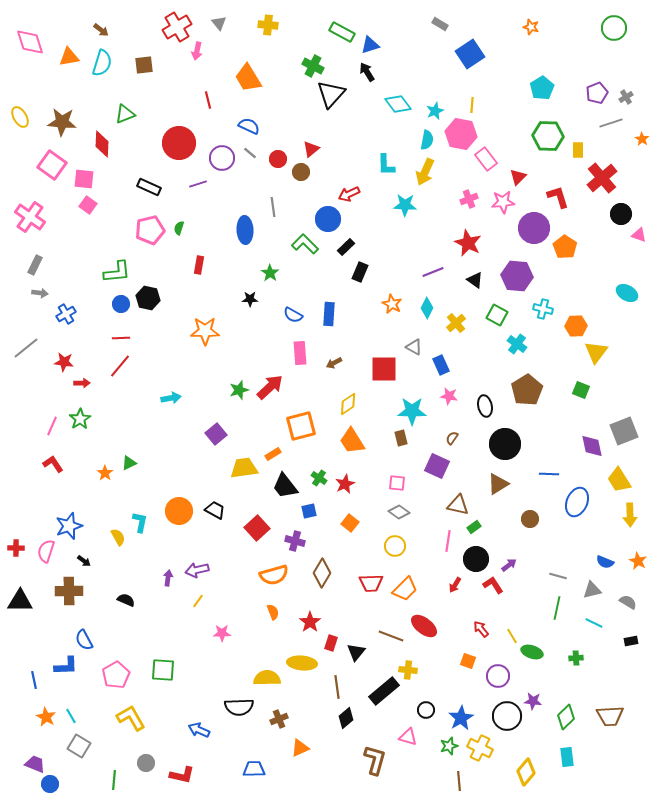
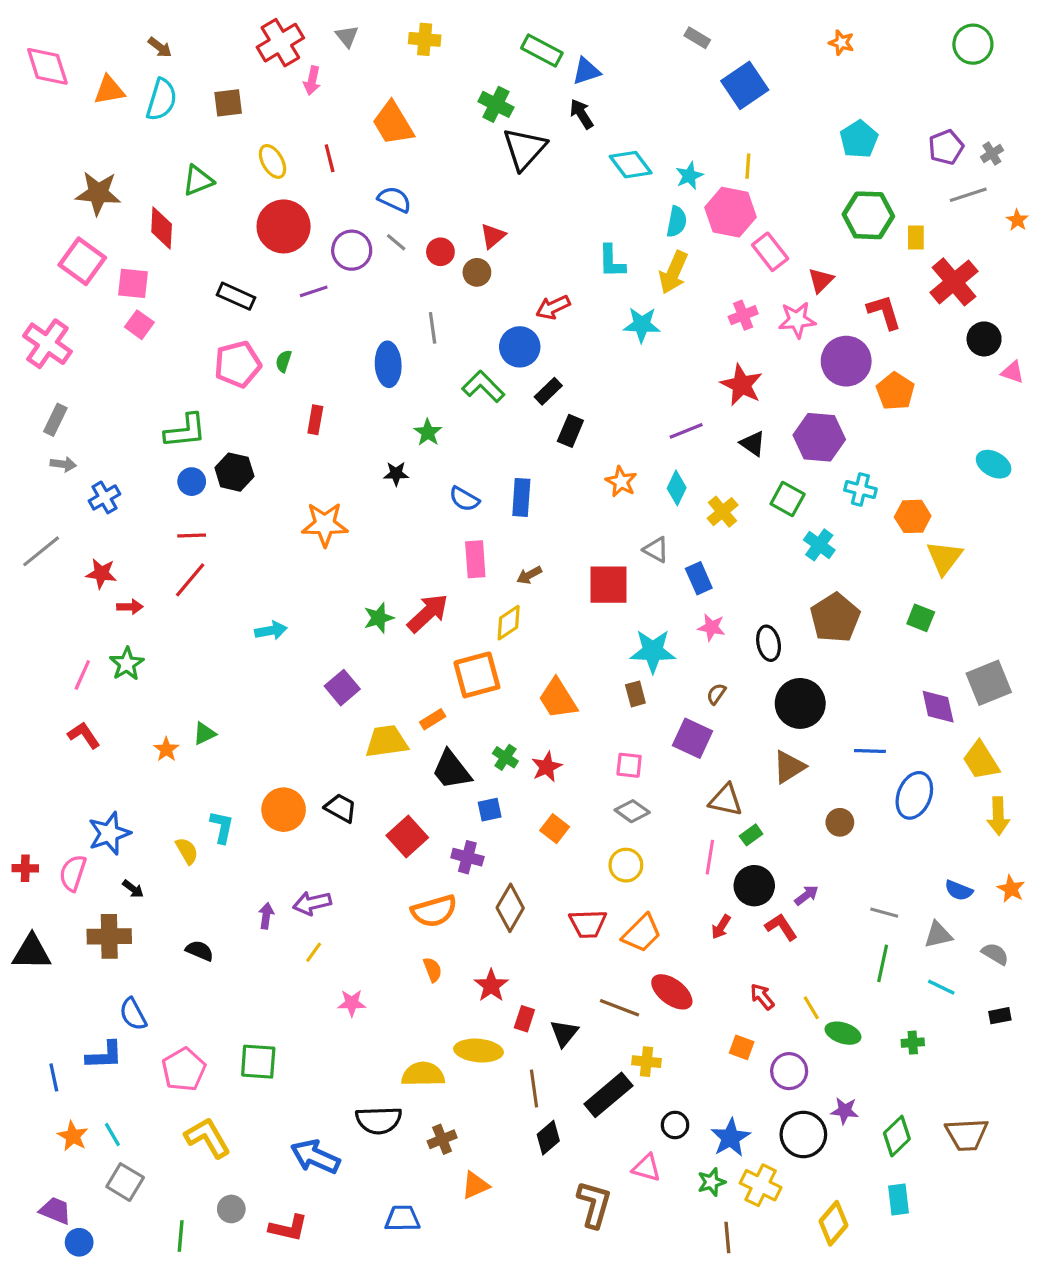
yellow ellipse: (20, 117) -> (272, 161), moved
yellow diamond: (348, 404) -> (509, 623), moved
blue arrow: (199, 730) -> (315, 1157), size x1.4

